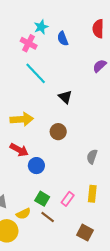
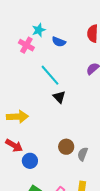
blue semicircle: (63, 39) -> (59, 42), turned -48
cyan line: (36, 73) -> (50, 75), moved
brown circle: (58, 132) -> (66, 147), moved

